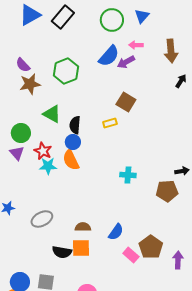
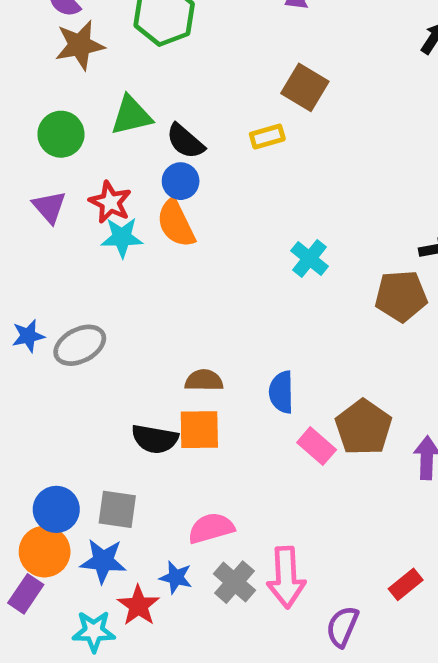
green triangle: (52, 114) -> (131, 115), turned -42
black semicircle: (75, 125) -> (185, 141), turned -54
green circle: (21, 133) -> (61, 134), moved
cyan cross: (128, 175) -> (310, 258), turned 35
gray ellipse: (42, 219) -> (80, 345), moved
blue semicircle: (116, 232) -> (281, 392), turned 144

